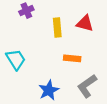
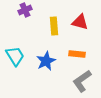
orange rectangle: (72, 58) -> (77, 54), moved
blue star: (49, 90) -> (46, 61), moved

